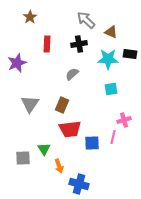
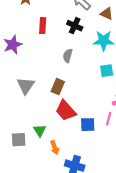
black cross: (79, 44) -> (75, 26), turned 35
gray semicircle: (72, 74) -> (68, 56), turned -32
red trapezoid: (70, 129) -> (66, 111), turned 55

